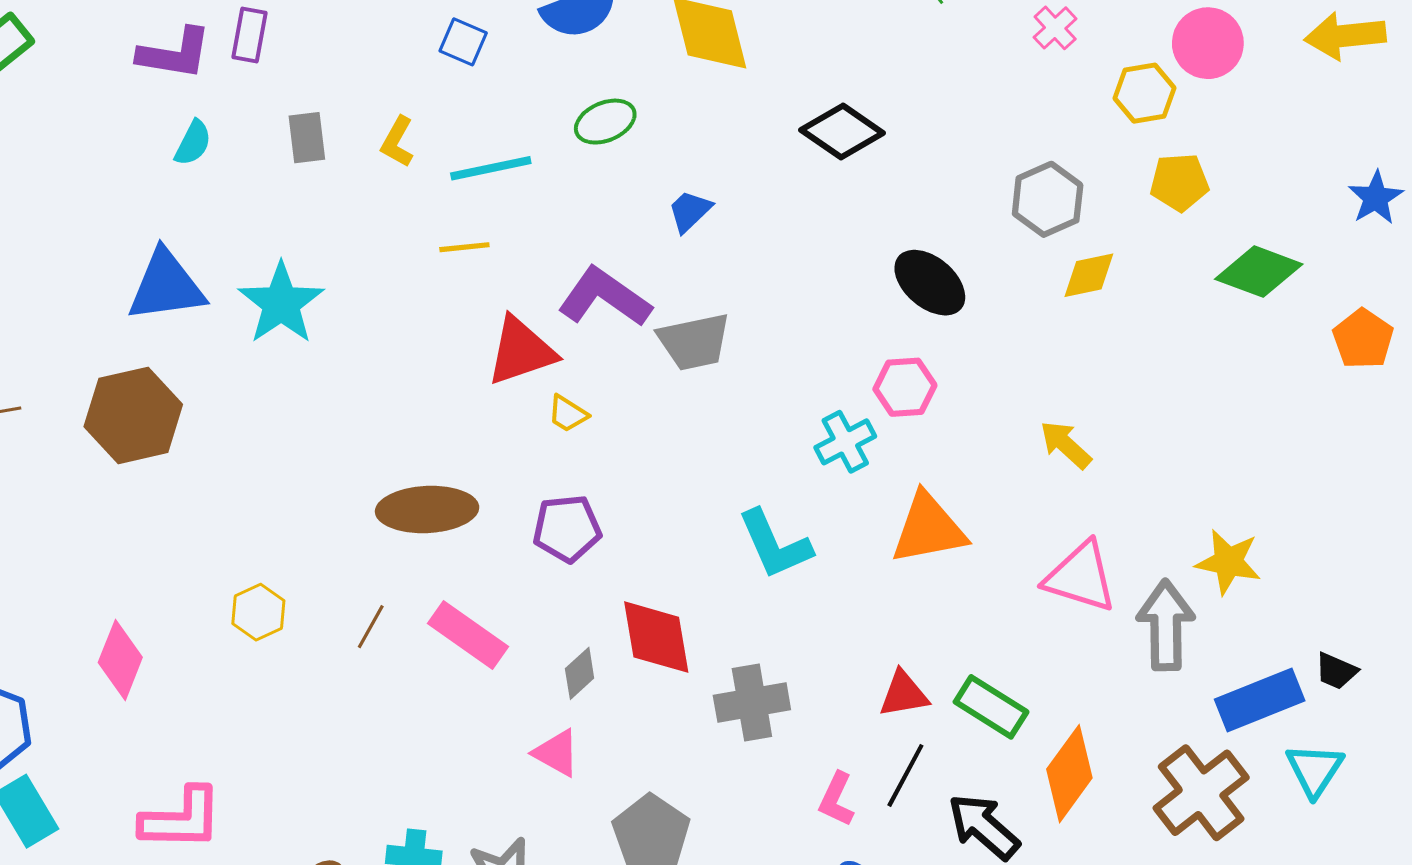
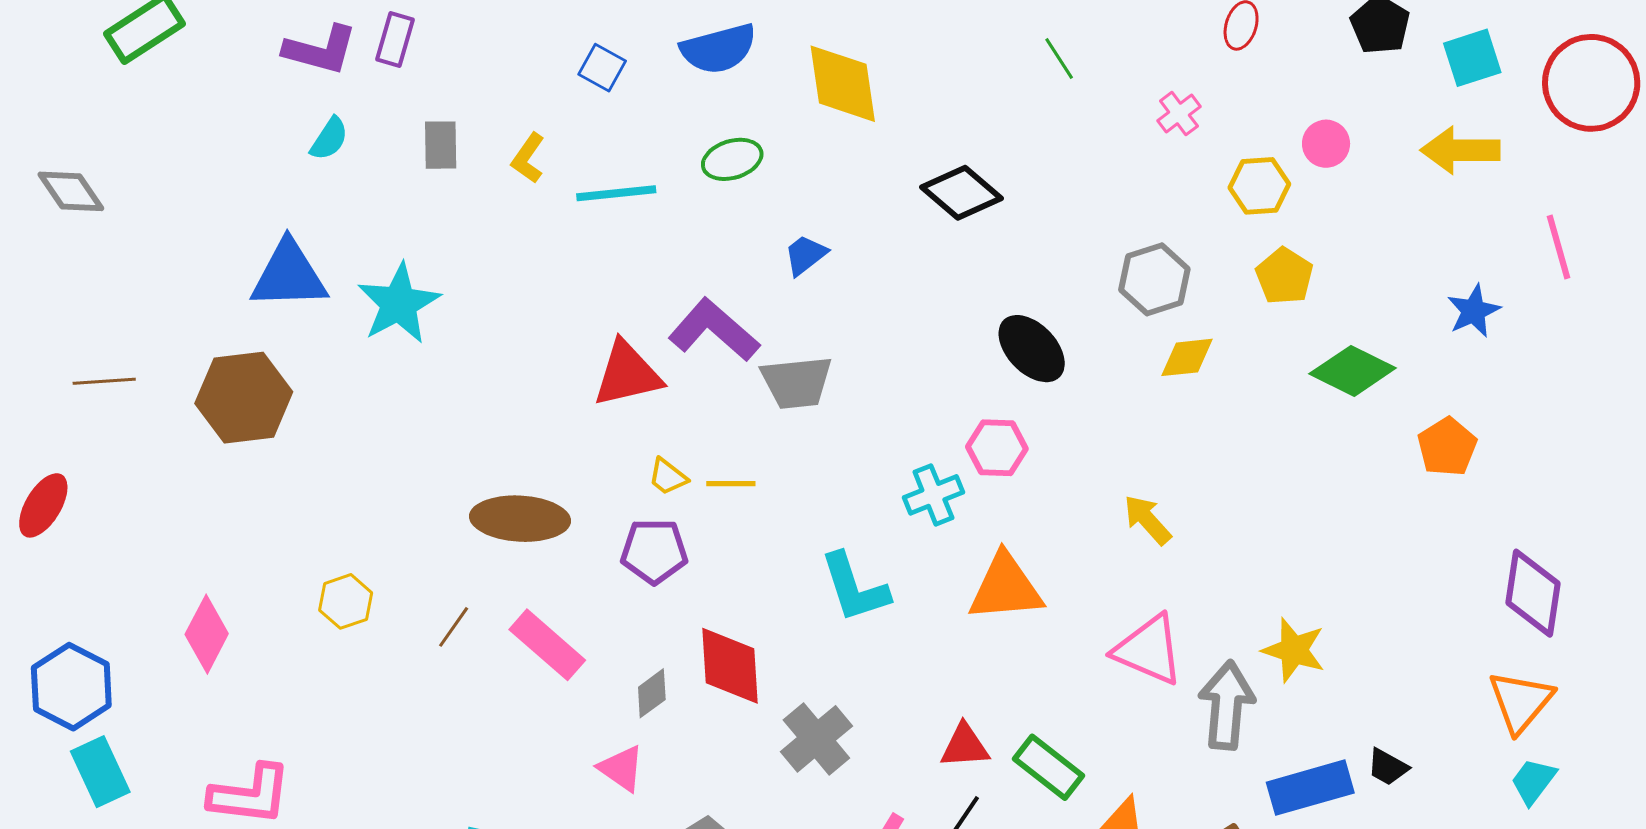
pink circle: (1208, 43) -> (1326, 144), size x0.7
yellow pentagon: (1179, 182) -> (1284, 276), turned 30
yellow line: (464, 247) -> (731, 484), moved
yellow trapezoid: (568, 414) -> (668, 477), moved
gray cross: (752, 702) -> (816, 739), turned -36

